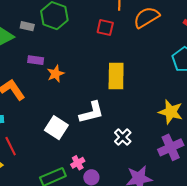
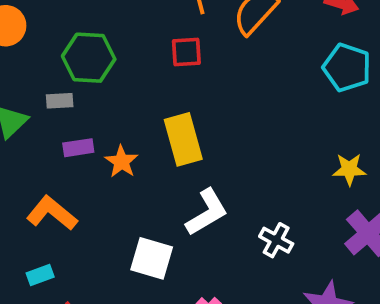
gray rectangle: (27, 26) -> (60, 101), moved
yellow rectangle: (116, 76) -> (183, 139), moved
yellow star: (171, 112) -> (349, 169), size x0.7

